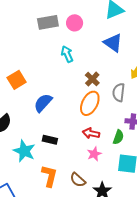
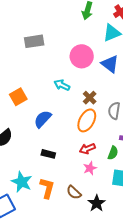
gray rectangle: (48, 22) -> (34, 41), moved
pink circle: (75, 23) -> (82, 56), moved, size x1.5
cyan arrow: (67, 54) -> (62, 85), moved, turned -42
red arrow: (91, 133) -> (87, 149), turned -35
cyan star: (24, 151) -> (22, 182), moved

